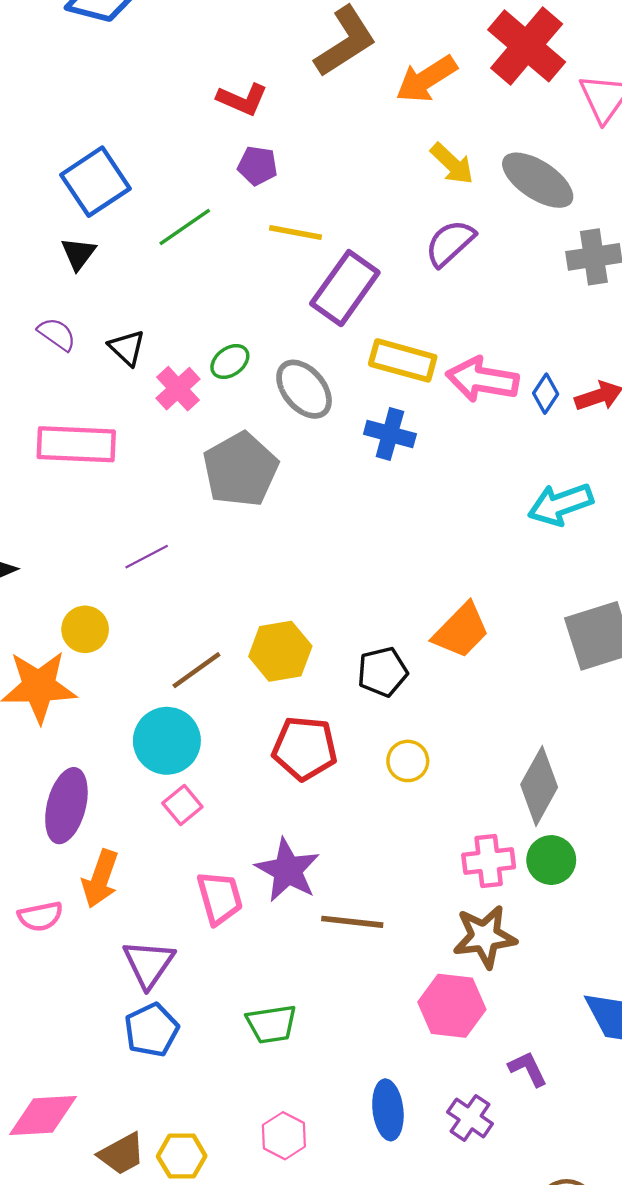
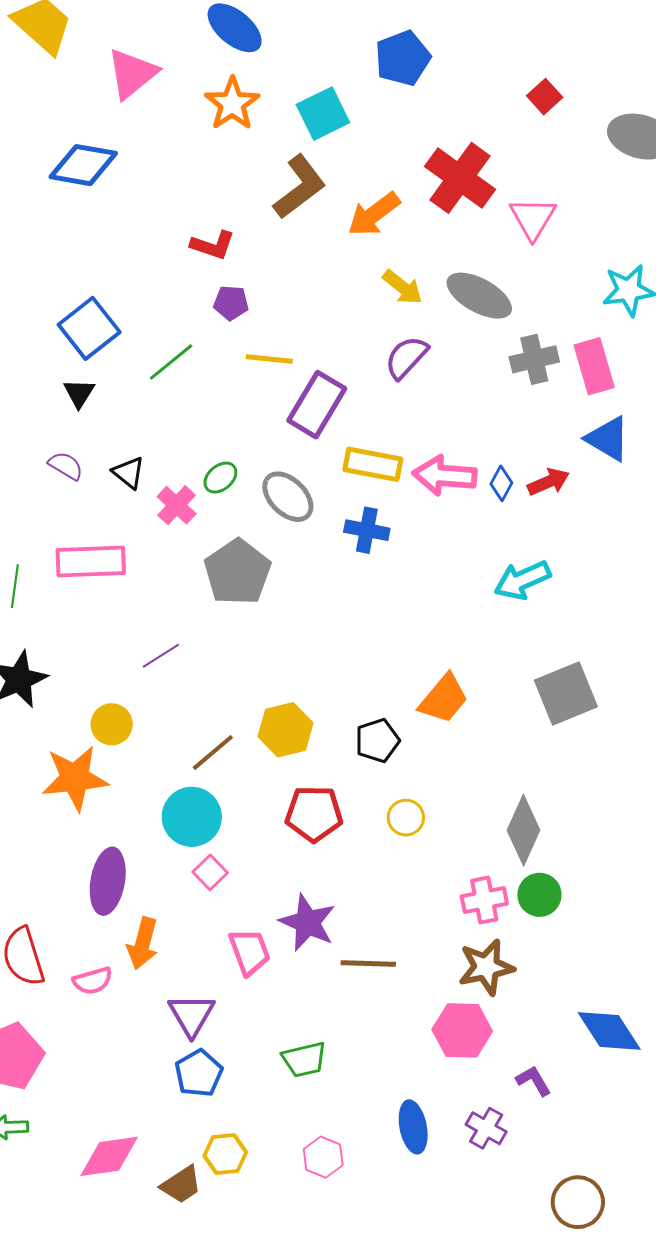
yellow hexagon: (182, 1156) -> (225, 1154), moved

